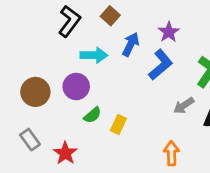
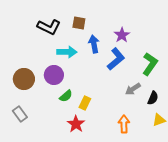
brown square: (110, 16) -> (79, 23), turned -32
black L-shape: (69, 21) -> (49, 27), turned 80
blue arrow: (131, 44) -> (94, 44), turned -36
red star: (65, 153) -> (76, 124), moved

